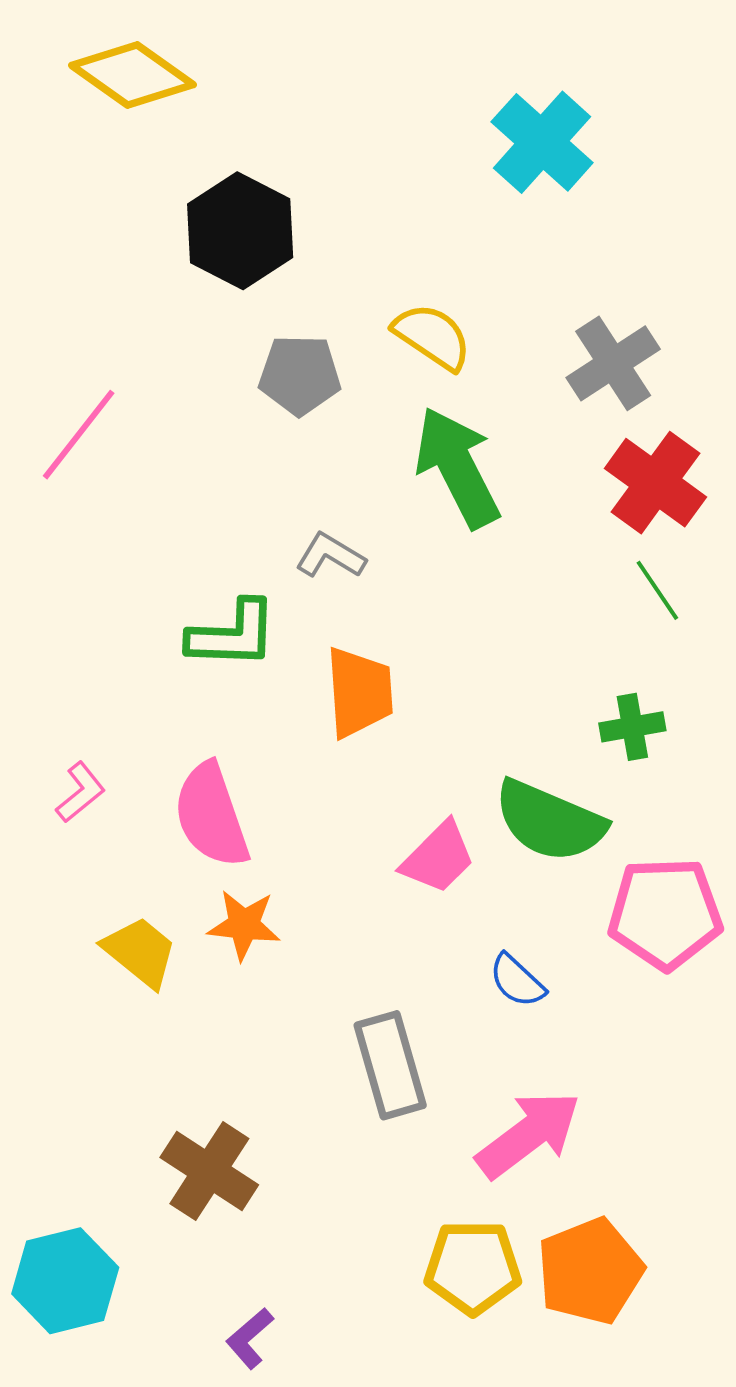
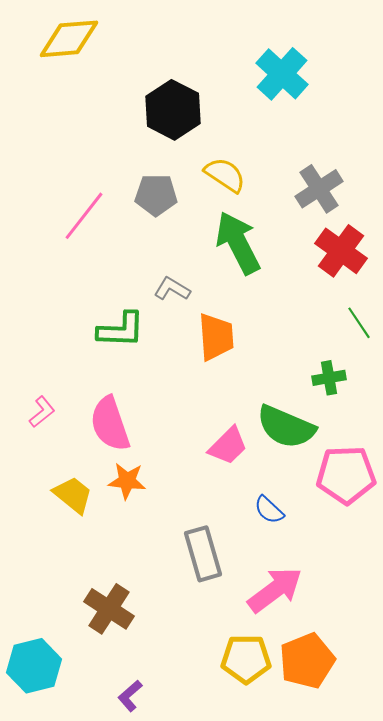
yellow diamond: (132, 75) -> (69, 39), turned -40
black hexagon: (240, 231) -> (173, 110), moved
pink line: (79, 435) -> (84, 216), moved
green line: (657, 590) -> (359, 323), moved
orange trapezoid: (359, 692) -> (216, 337), moved

